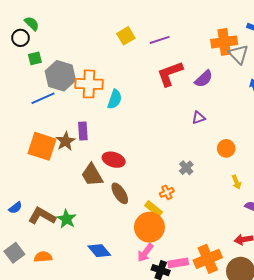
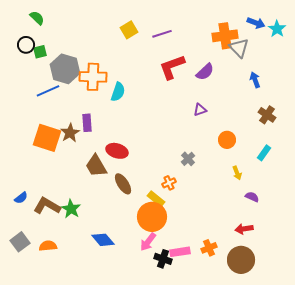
black circle: (20, 38) -> (26, 45), moved
orange cross: (208, 259) -> (209, 248), size x0.6

